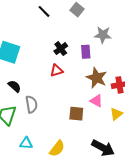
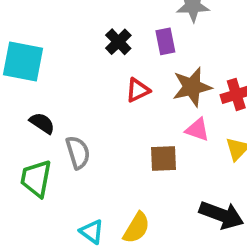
red triangle: (57, 71) -> (138, 90), moved
brown star: (97, 78) -> (192, 87), turned -30
cyan triangle: (26, 143) -> (92, 232), moved, turned 40

